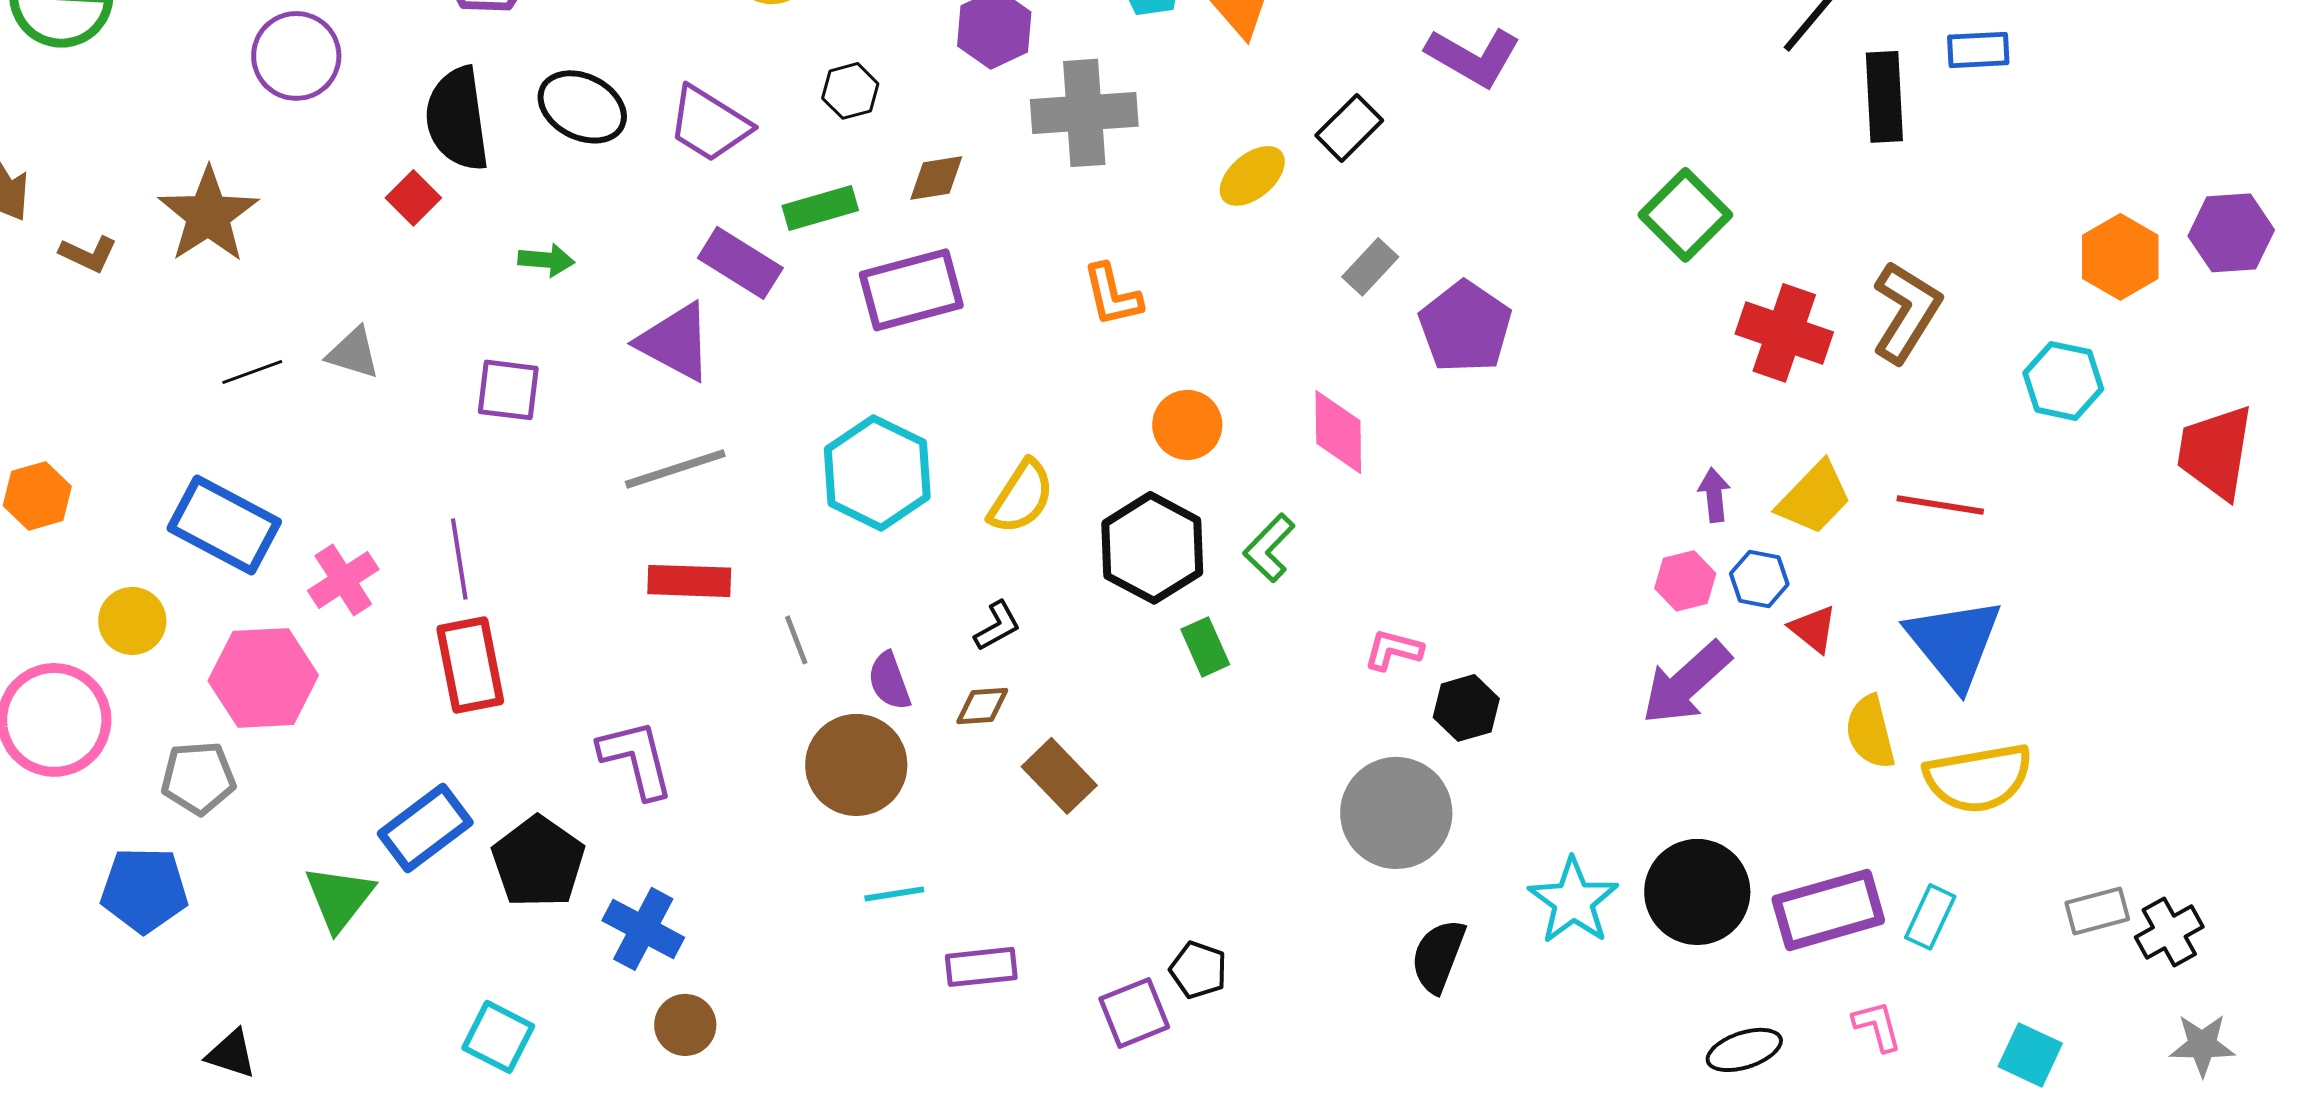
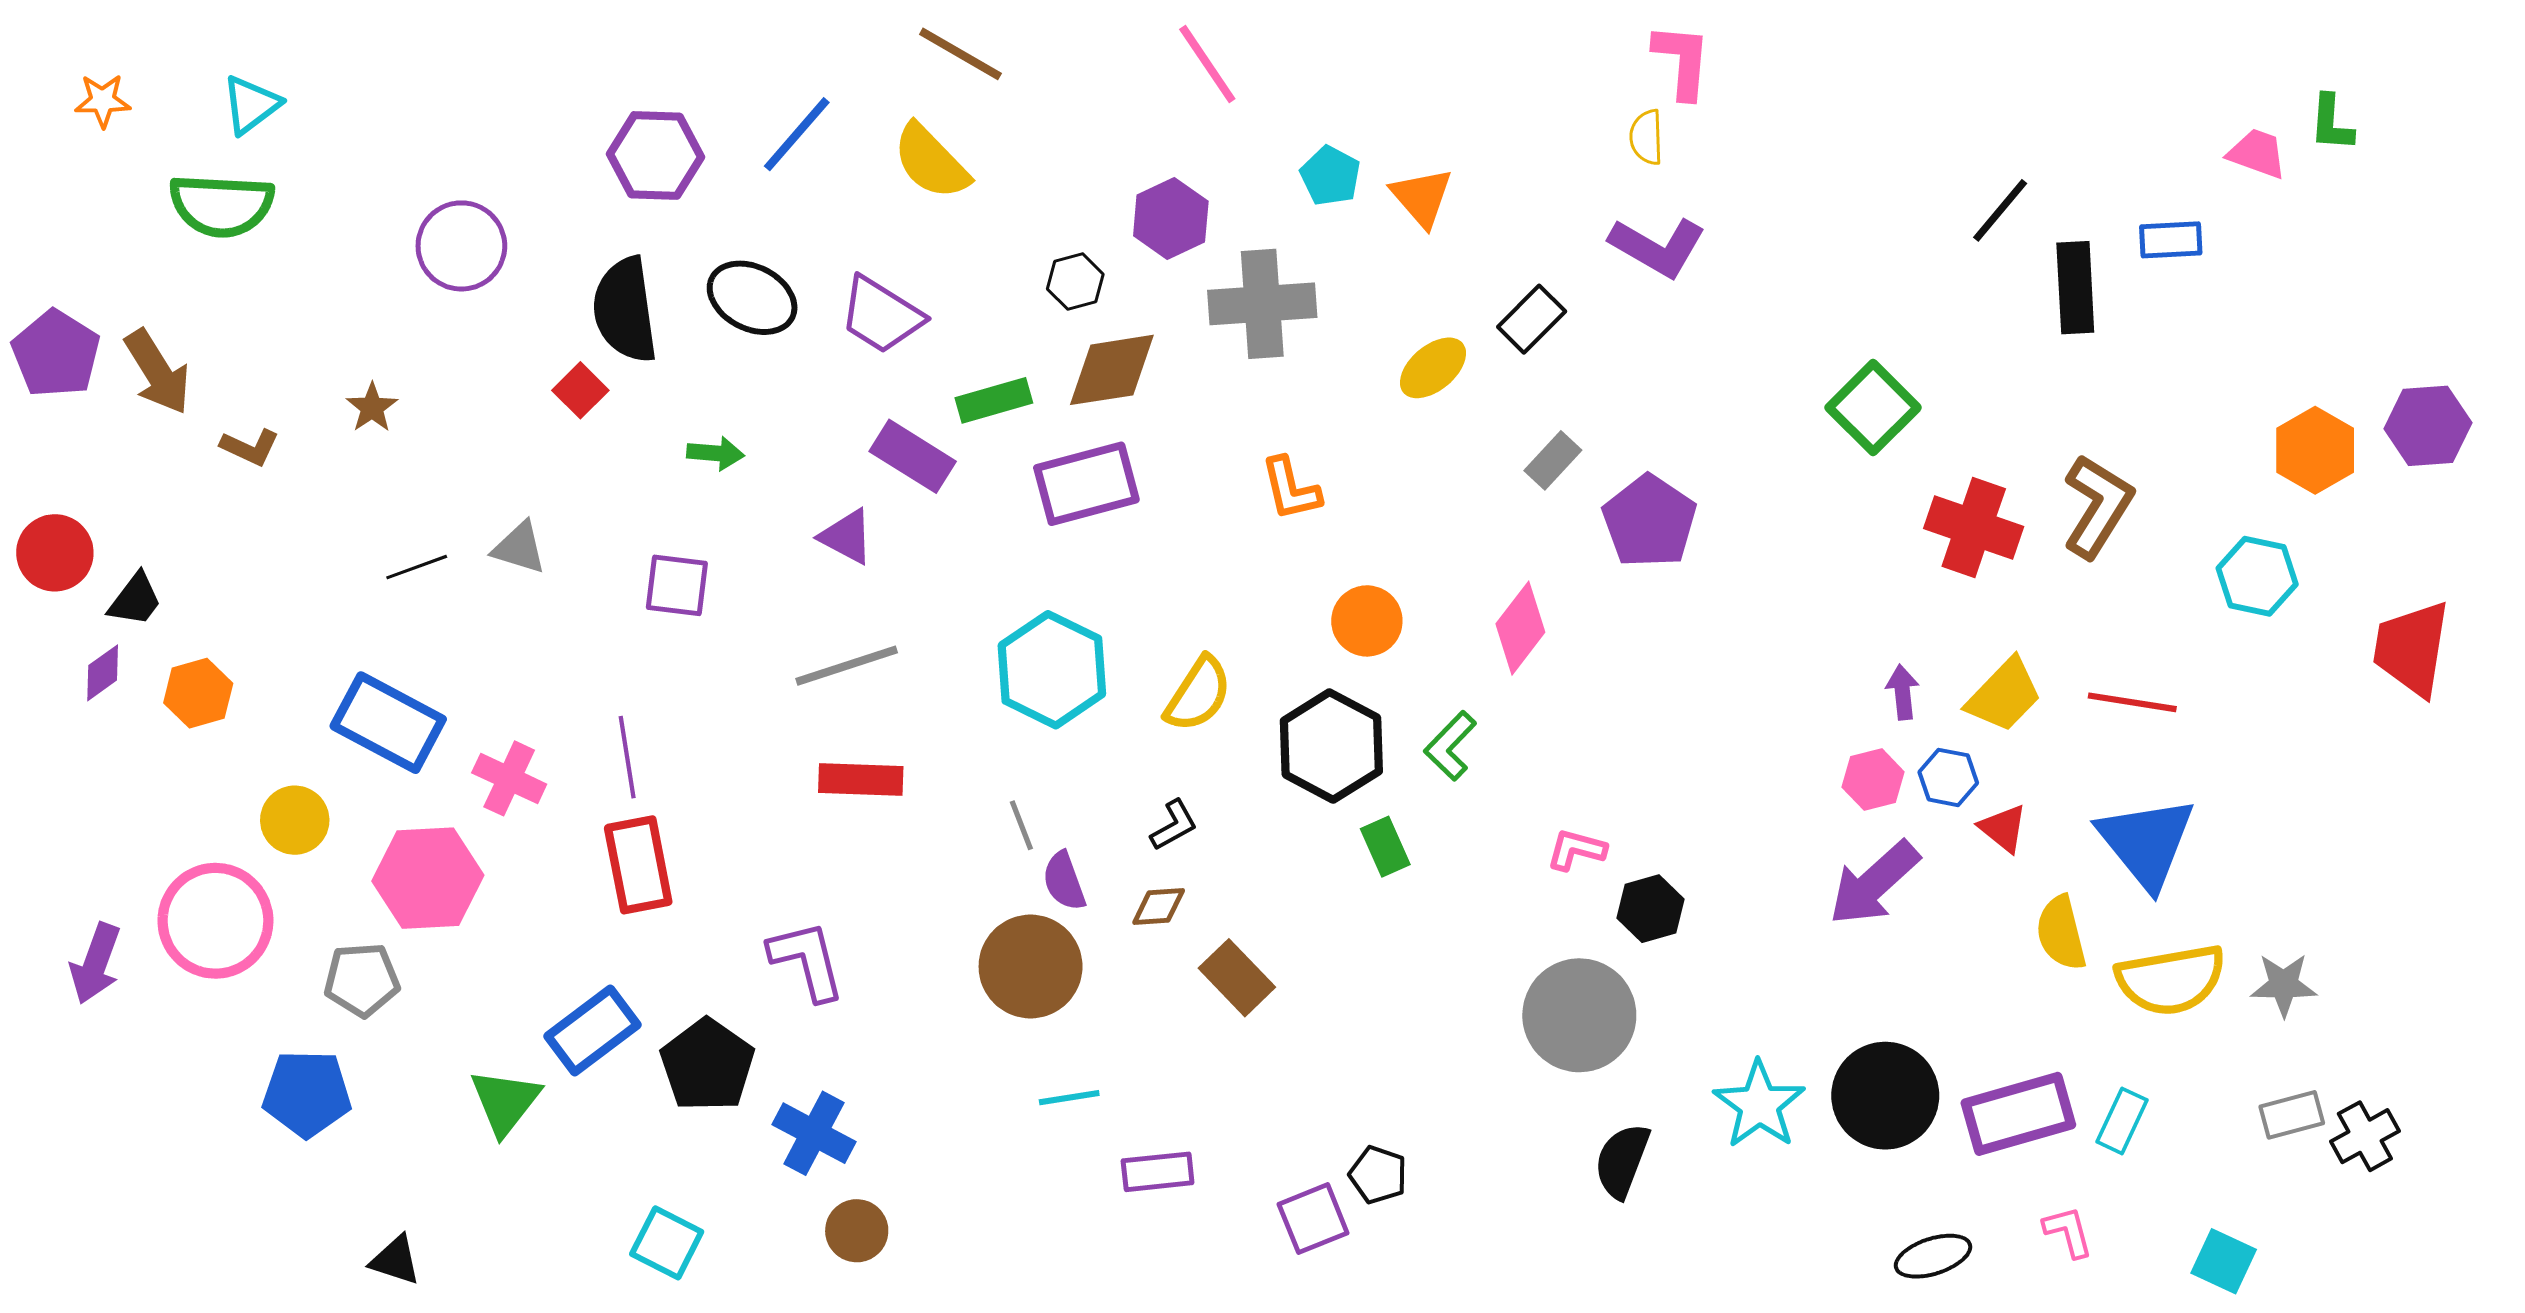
black hexagon: (850, 91) -> (1075, 282), moved
brown diamond: (936, 178) -> (1112, 370), size x1.6
brown star: (208, 215) -> (372, 408), size x0.5
purple triangle: (675, 342) -> (847, 537), size x0.7
pink diamond: (1338, 432) -> (1520, 628), turned 38
pink cross: (343, 580) -> (509, 778), turned -32
gray line: (796, 640) -> (1021, 825), moved
gray star: (2202, 1045) -> (2284, 985), moved

